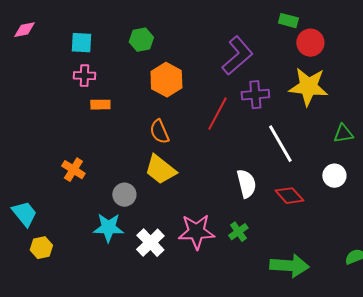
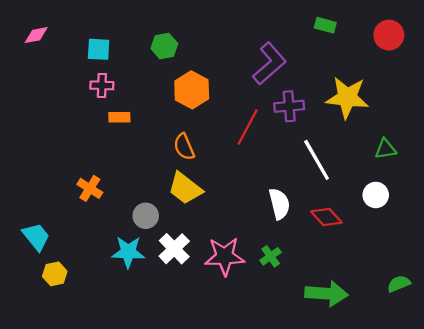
red circle: (310, 43) -> (389, 35), moved
white cross: (150, 243) -> (174, 249), moved

